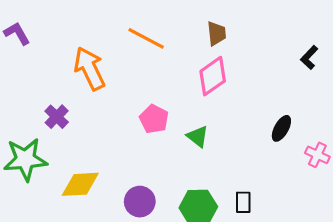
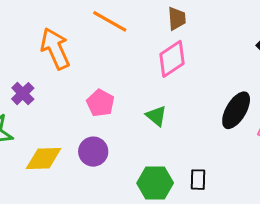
pink pentagon: (154, 119) -> (100, 103), moved
black ellipse: (281, 128) -> (236, 110), size x1.5
purple circle: (140, 202) -> (93, 152), moved

